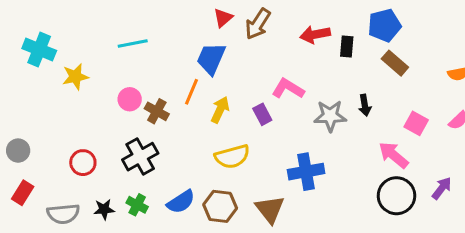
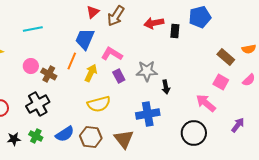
brown rectangle: (395, 63) -> (226, 57), moved
pink L-shape: (288, 89) -> (112, 54), moved
black arrow: (365, 105) -> (166, 87), moved
gray star: (330, 116) -> (147, 71), moved
black circle: (396, 196) -> (194, 133), moved

